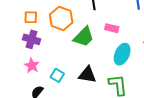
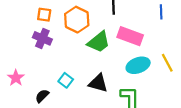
pink rectangle: (112, 28) -> (130, 36), size x1.6
cyan ellipse: (122, 54) -> (138, 65), turned 40
pink star: (32, 66) -> (16, 78), moved

